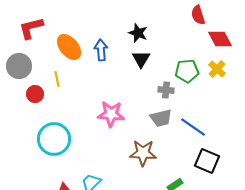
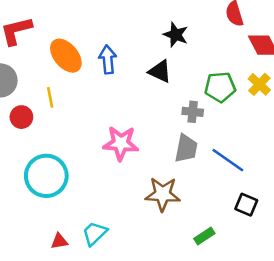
black star: (138, 33) -> (176, 35), moved
black triangle: (141, 59) -> (160, 71), turned -36
gray trapezoid: (161, 118) -> (186, 148), turned -65
black square: (207, 161) -> (246, 205), size x0.7

